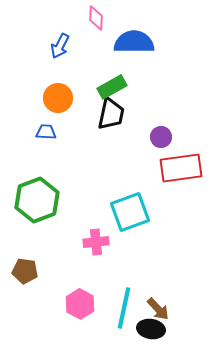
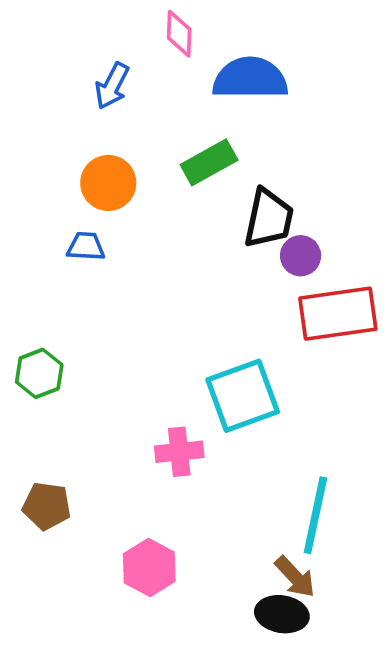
black trapezoid: (111, 114) -> (269, 218), moved
green hexagon: (37, 200) -> (39, 373), moved, size x0.6
cyan line: (124, 308) -> (315, 515), moved

